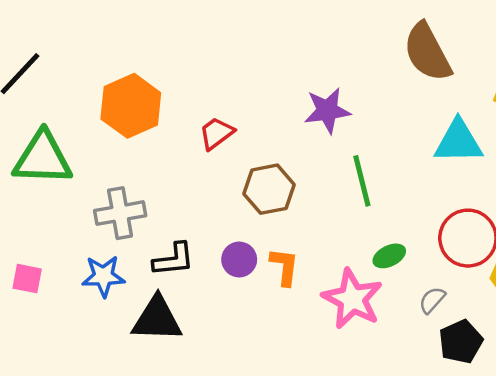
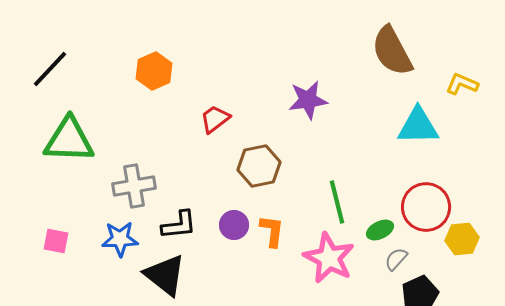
orange hexagon: (131, 106) -> (154, 71), moved, size x0.7
green line: (362, 181) -> (337, 202), moved
green ellipse: (389, 256) -> (380, 230), moved
black triangle: (157, 319) -> (165, 275), turned 36

